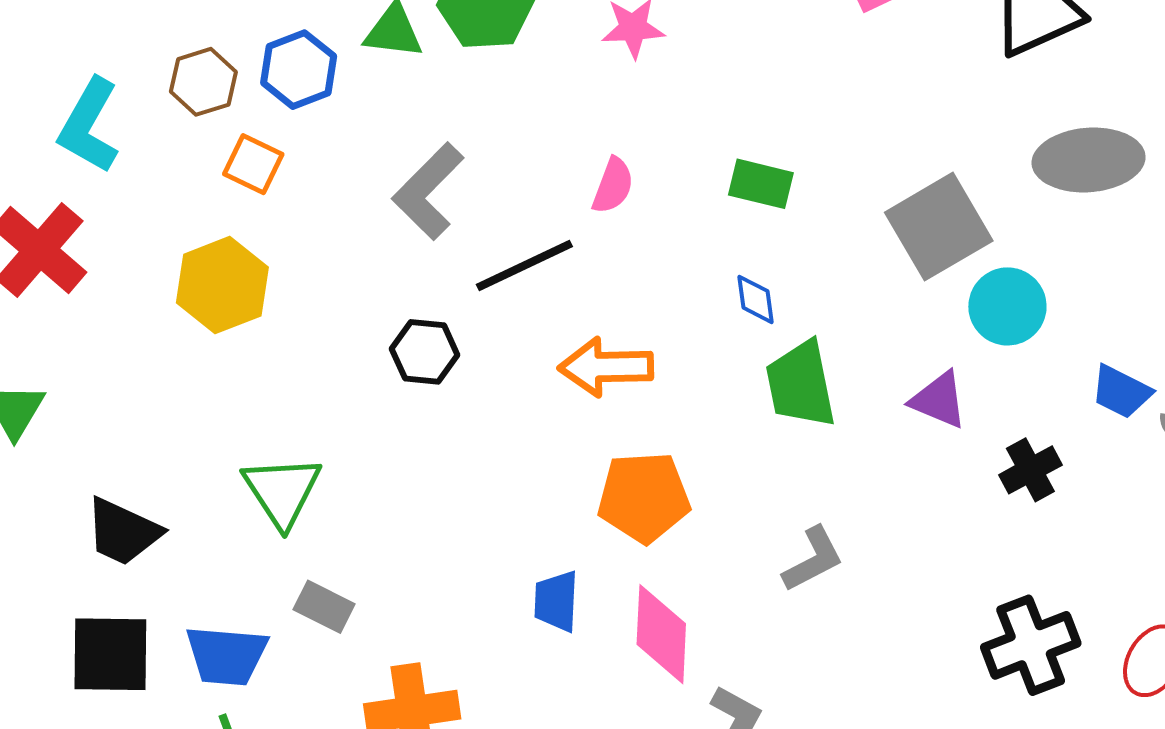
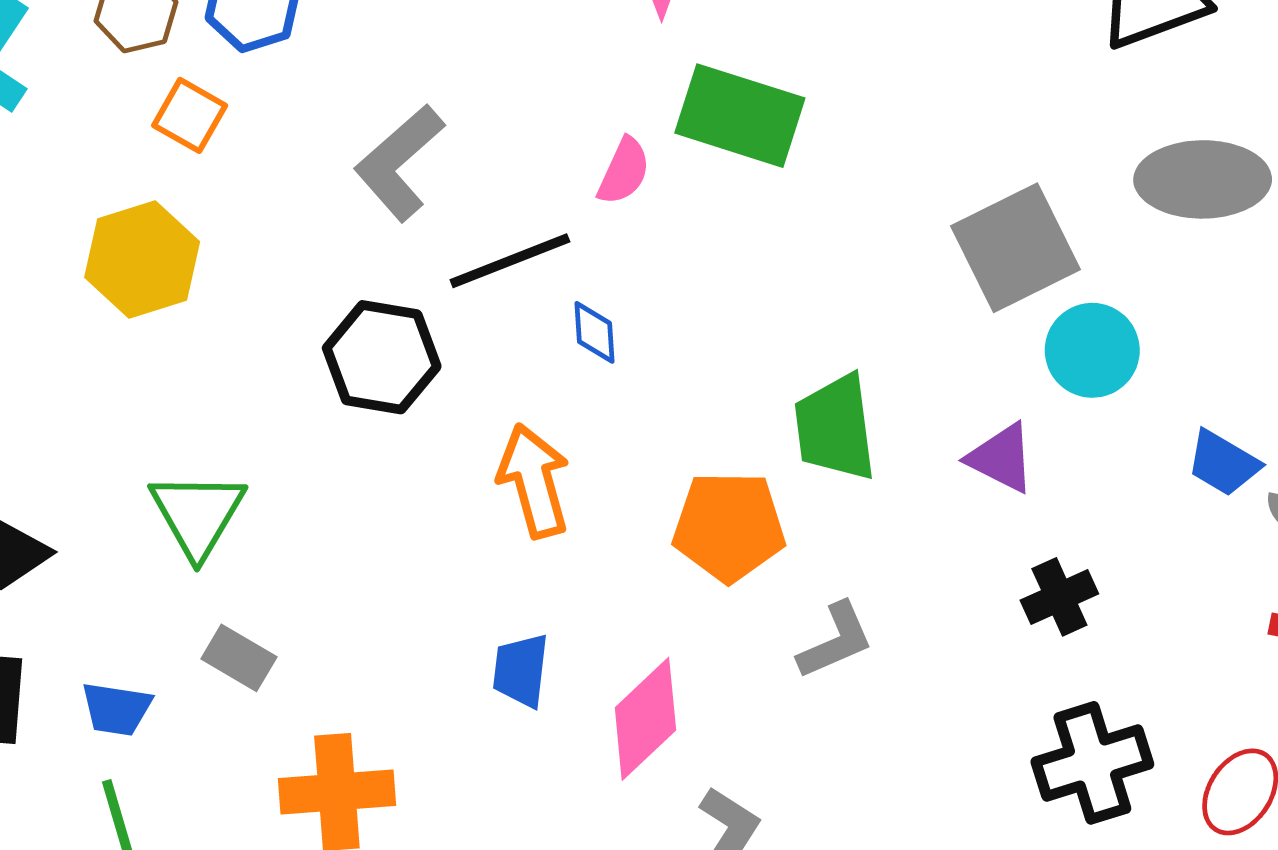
green rectangle: (761, 184) -> (740, 116), moved, size x1.6
blue diamond: (756, 299) -> (594, 332), moved
black hexagon: (425, 352) -> (382, 357), size x1.4
orange arrow: (606, 367) -> (534, 481), moved, turned 72
black cross: (1030, 470) -> (1059, 597), moved
orange pentagon: (644, 497) -> (729, 527), moved
pink diamond: (661, 634) -> (645, 719), turned 40
blue trapezoid: (227, 656) -> (117, 709), size x0.7

